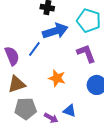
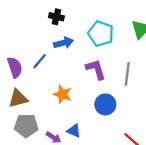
blue arrow: (55, 31) -> (64, 43), size x0.7

